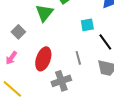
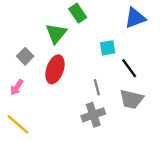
red ellipse: (43, 59) -> (55, 69), moved
gray cross: (61, 81) -> (93, 115), moved

